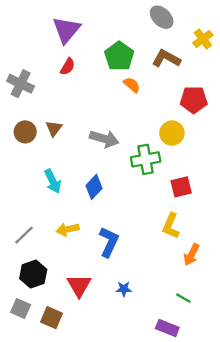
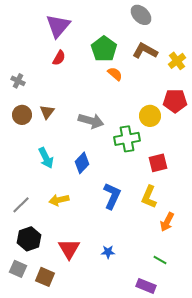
yellow cross: (203, 39) -> (177, 61), moved
gray cross: (21, 84) -> (18, 81), moved, size x0.6
red pentagon: (194, 100) -> (175, 101), moved
blue L-shape: (109, 242) -> (112, 196), moved

